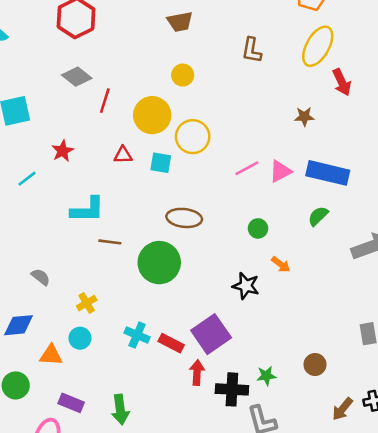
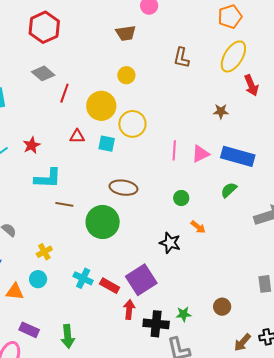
red star: (63, 151) -> (32, 145), moved
pink line: (247, 168) -> (174, 150), turned -60

